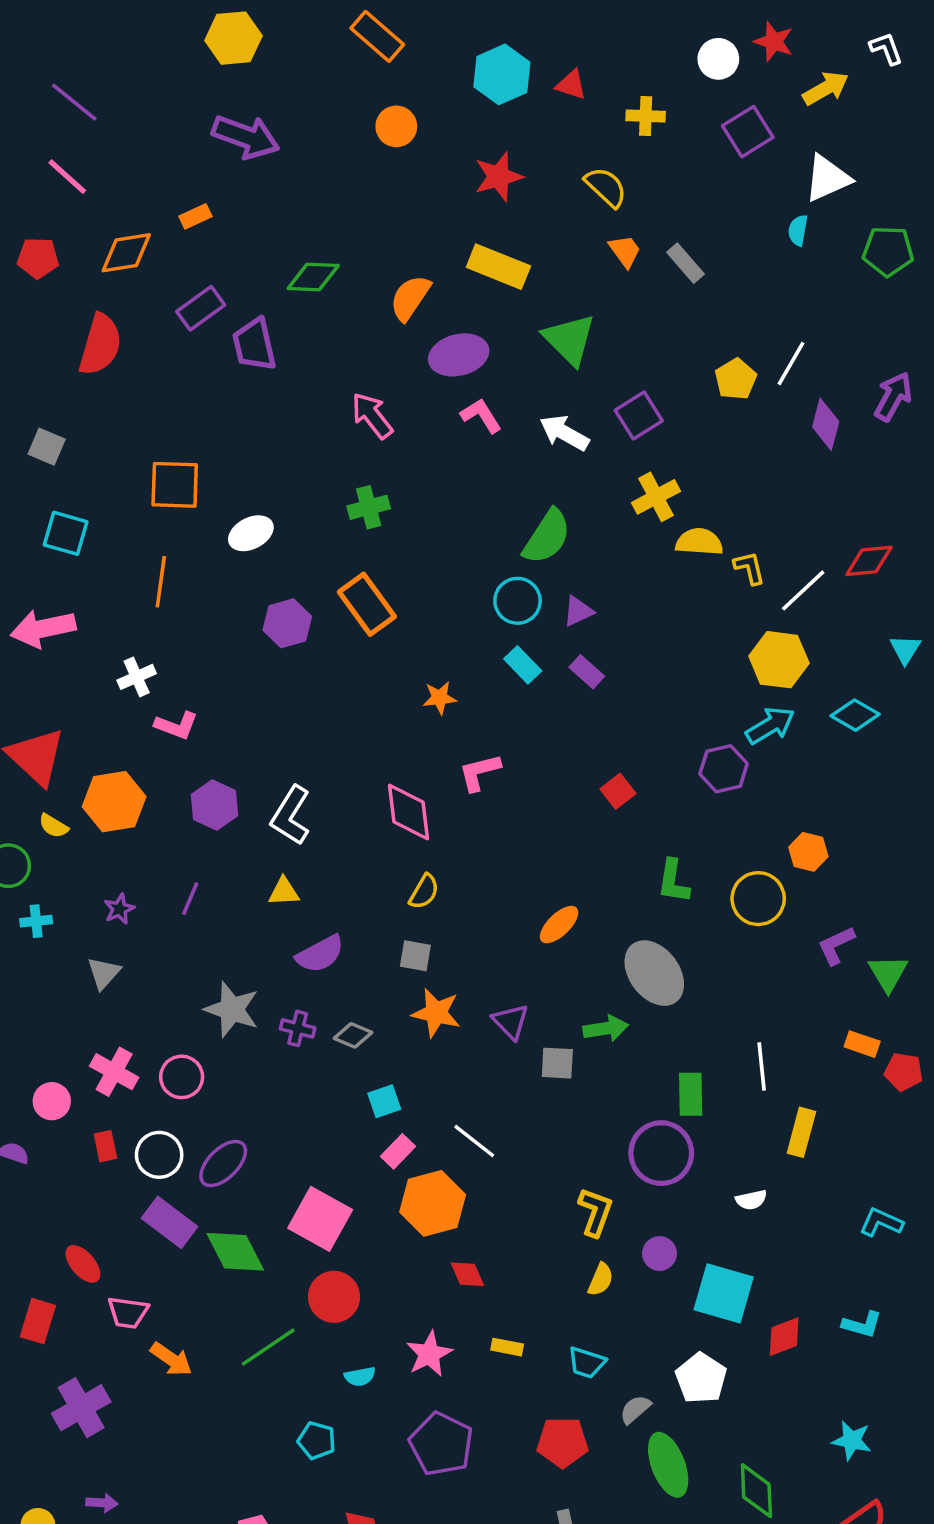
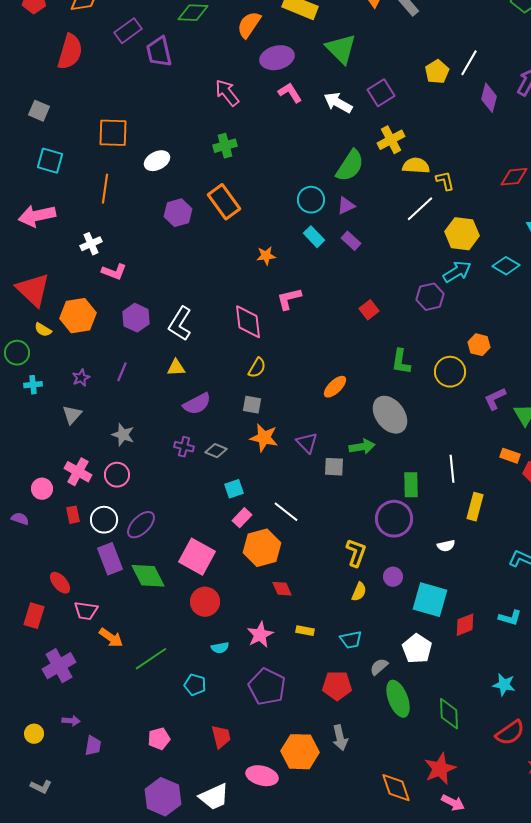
green semicircle: (547, 537) -> (350, 166), moved
white line: (803, 590) -> (420, 209), moved
gray star: (232, 1009) -> (123, 435), moved, size x0.7
purple rectangle: (169, 1222) -> (110, 559), turned 32
green line: (268, 1347) -> (151, 659), moved
cyan trapezoid: (587, 1363) -> (351, 640), turned -30

